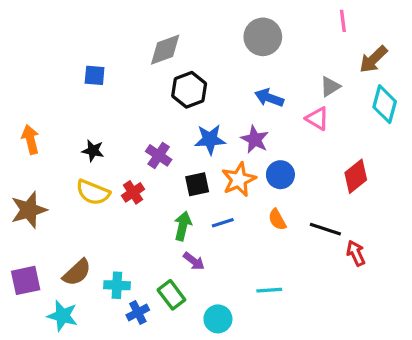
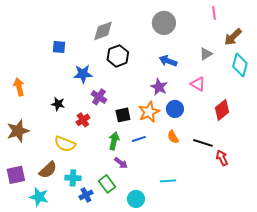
pink triangle: (317, 119) -> (198, 84), moved
blue star: (210, 139) -> (83, 74), moved
black star: (93, 151) -> (58, 104), moved
yellow semicircle: (93, 192) -> (65, 144), moved

